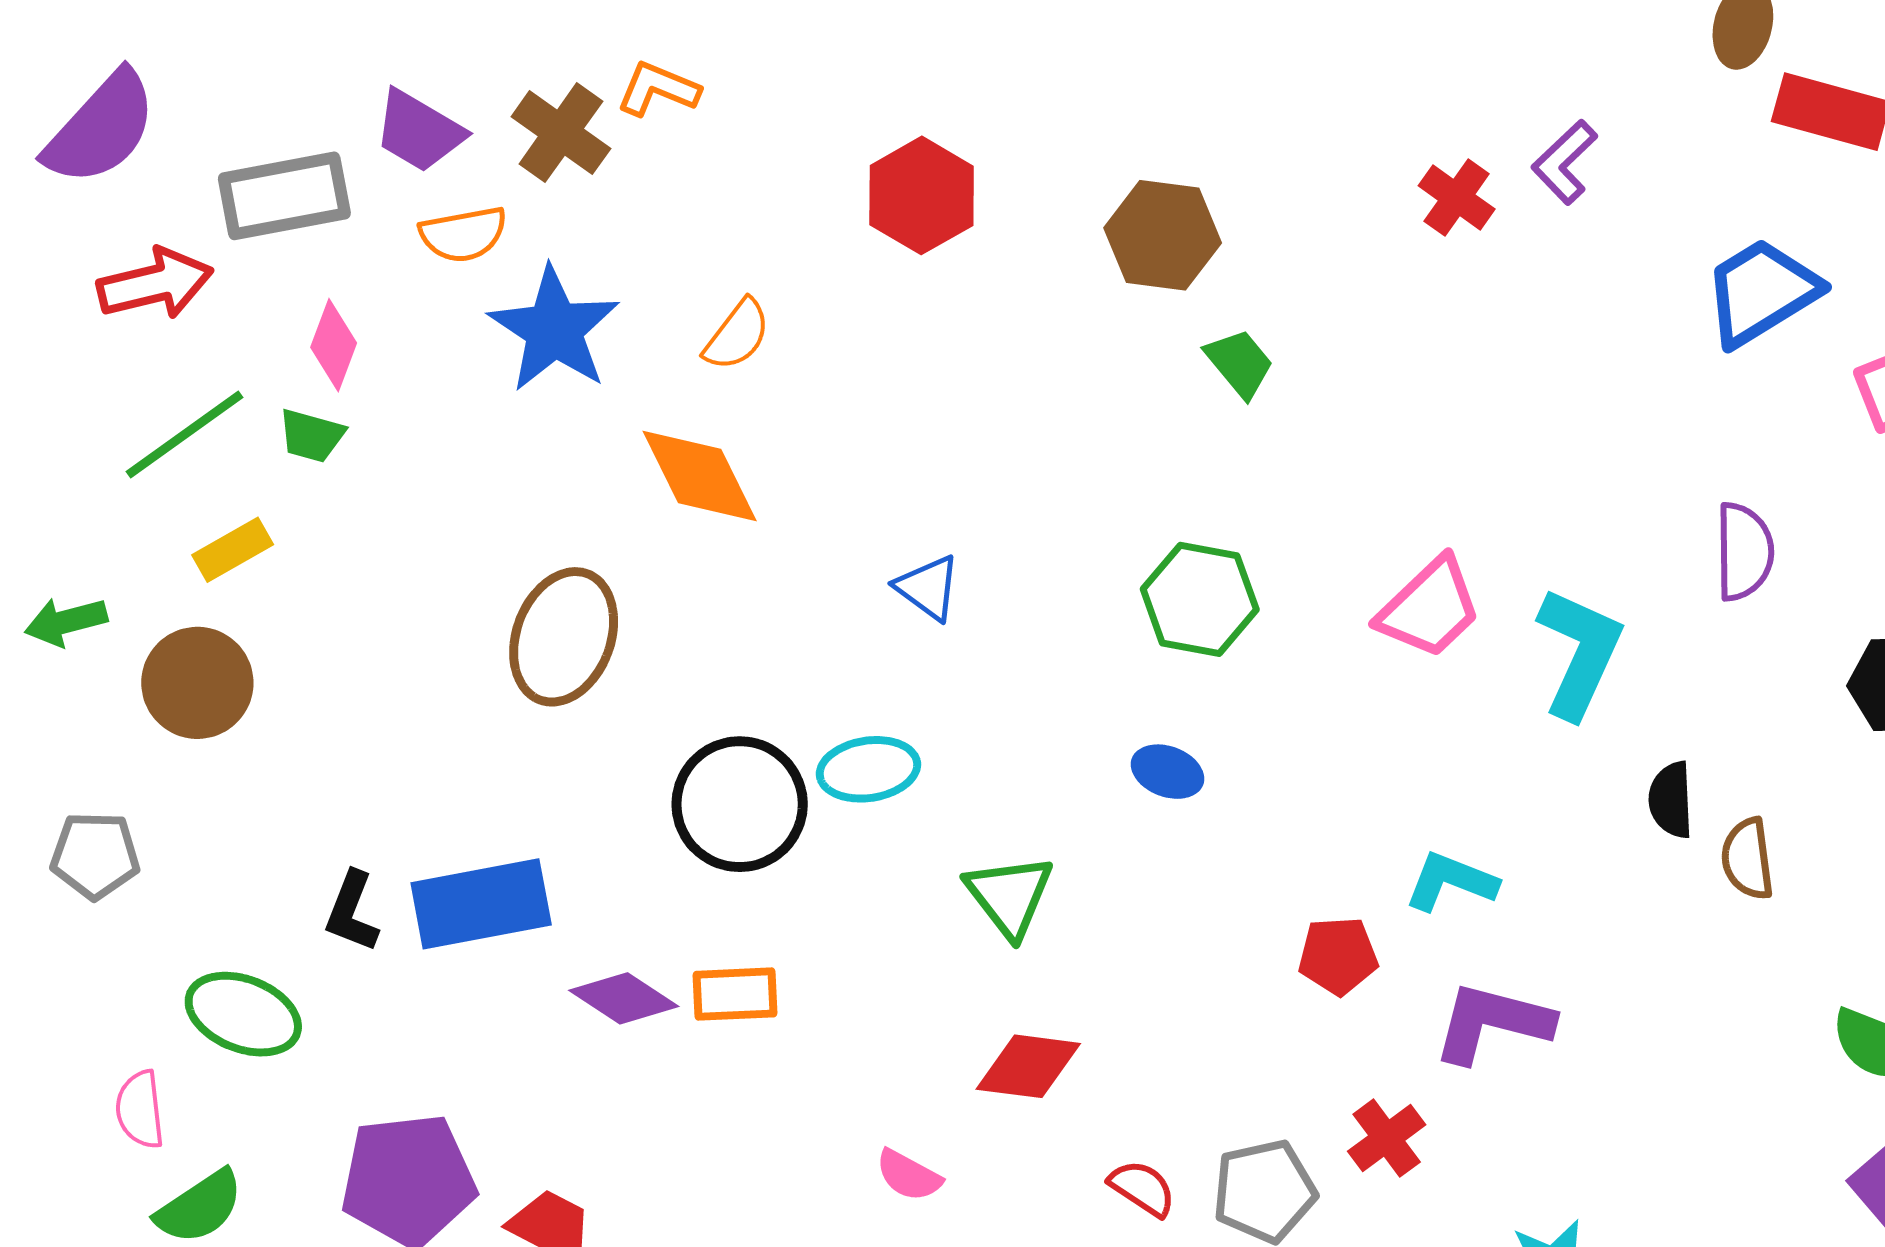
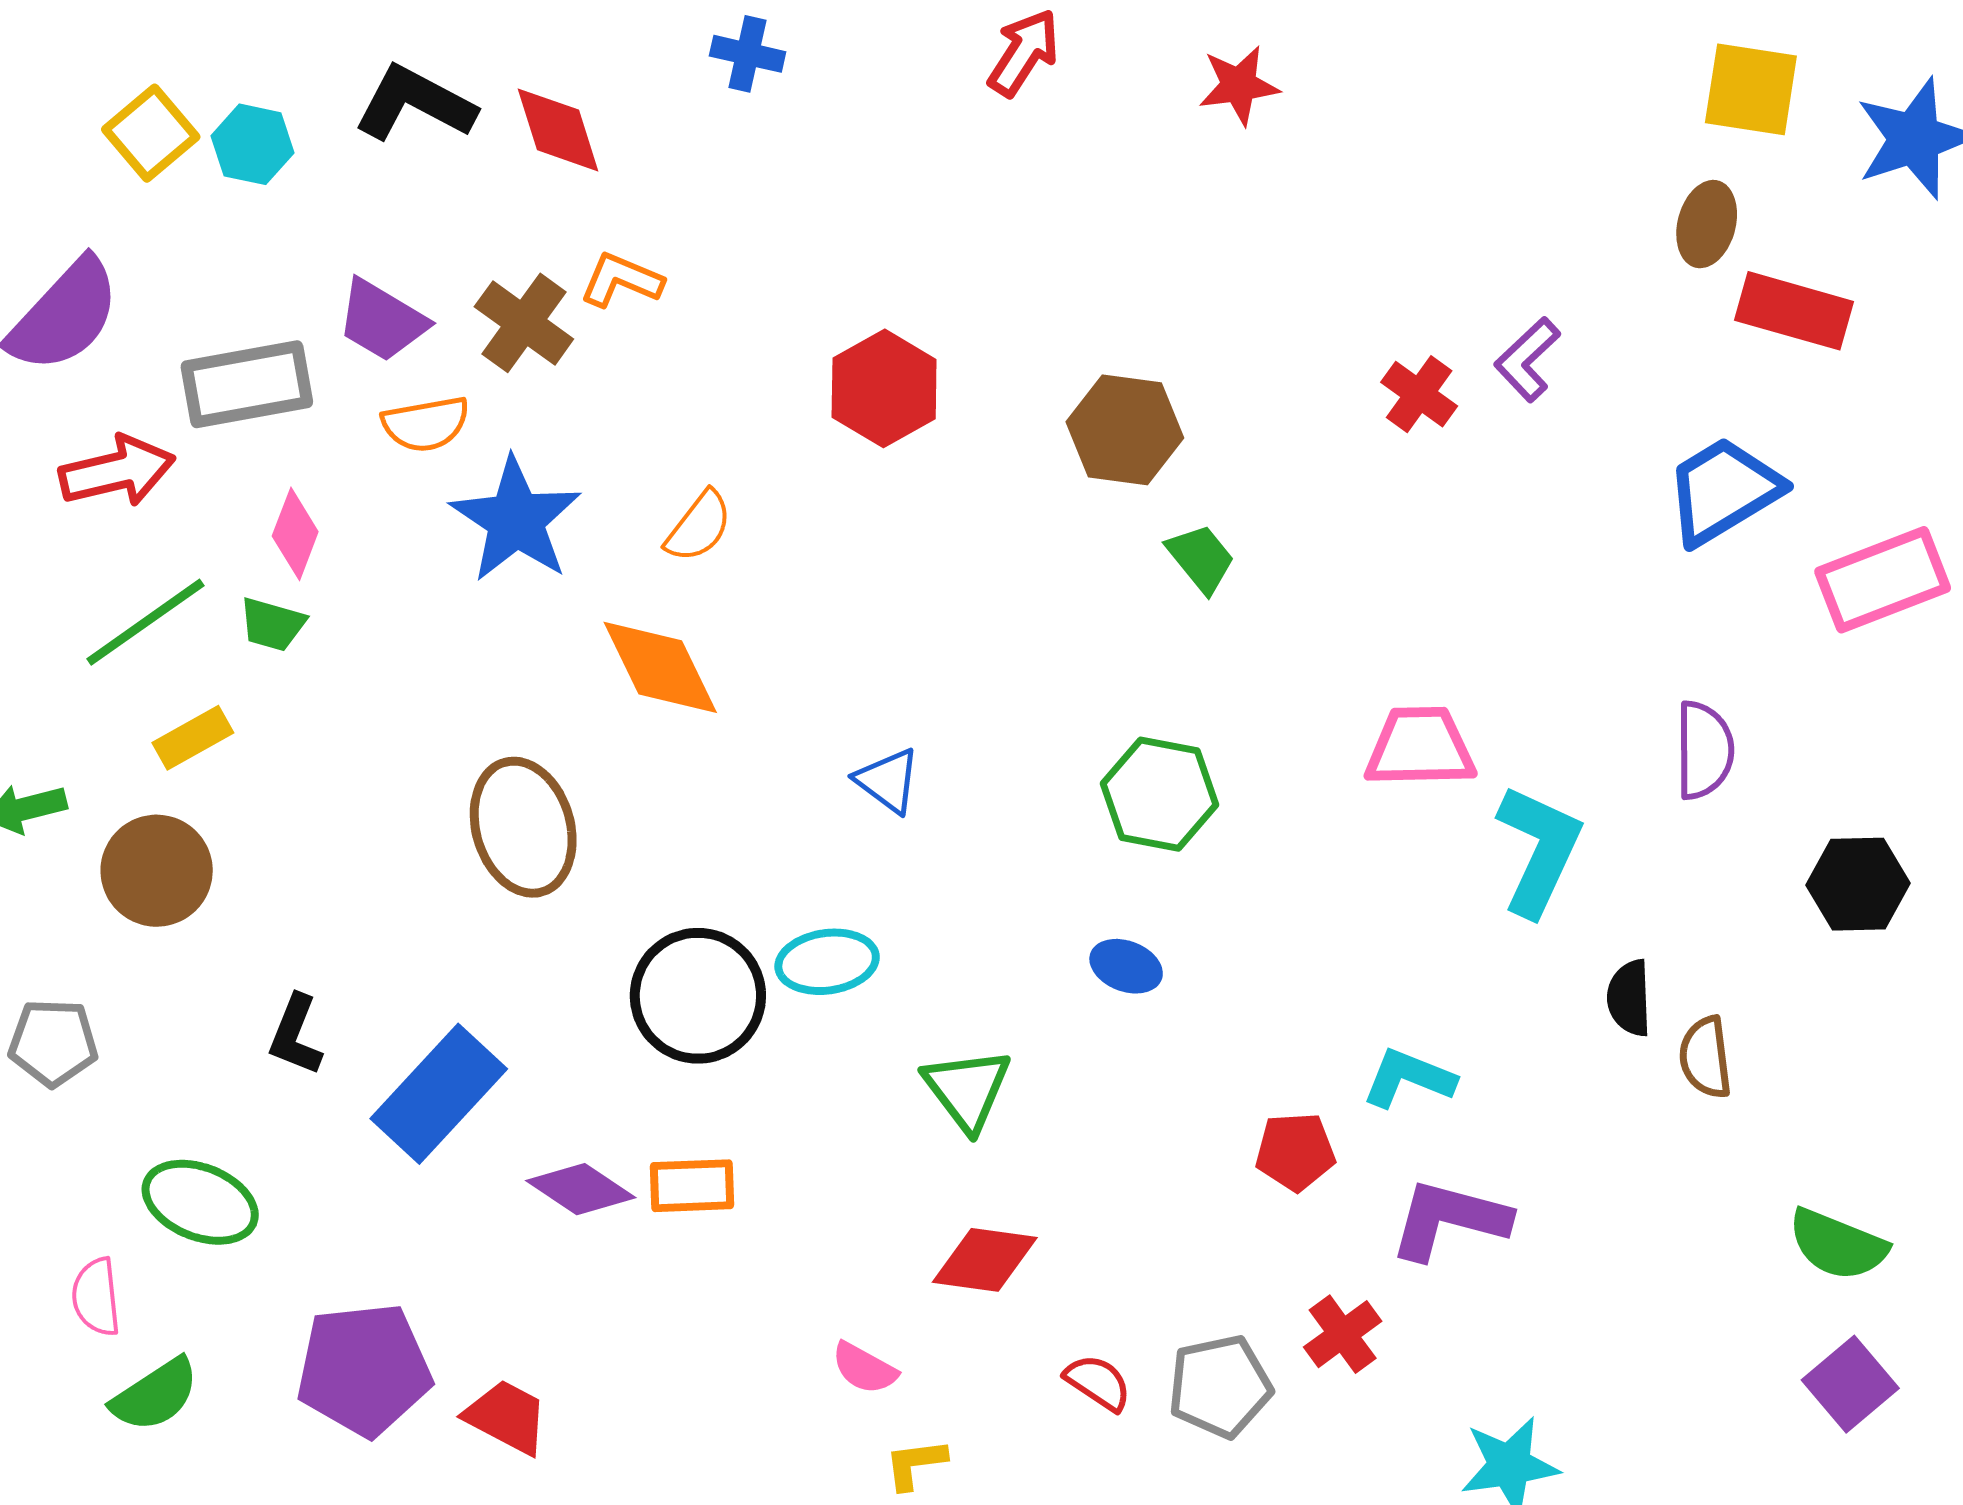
pink trapezoid: (1430, 608) -> (1420, 747), moved, turned -138
brown ellipse: (564, 637) -> (523, 827), turned -37
blue rectangle: (481, 904) -> (439, 1094), turned -37
black L-shape: (352, 912) -> (295, 1035), moved

